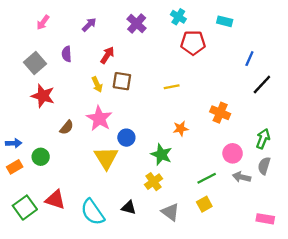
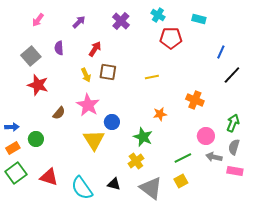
green square: (25, 208) -> (16, 173), moved
gray triangle: (170, 212) -> (151, 188), size x1.4
pink rectangle: (265, 219) -> (235, 171), moved

